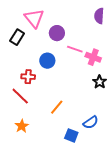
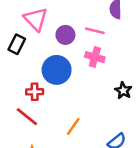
pink line: (75, 49) -> (95, 31), moved
pink cross: (93, 57) -> (95, 57), moved
blue circle: (47, 61) -> (57, 70), size x1.5

